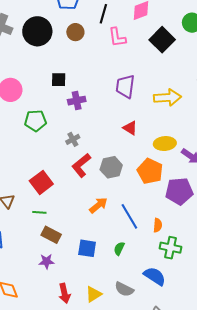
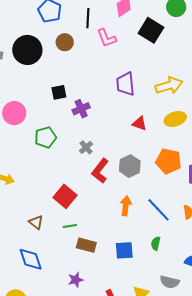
yellow ellipse: (165, 144) -> (175, 119), moved
orange arrow: (98, 205) -> (126, 206), turned -30
purple star: (47, 261) -> (76, 280), moved

